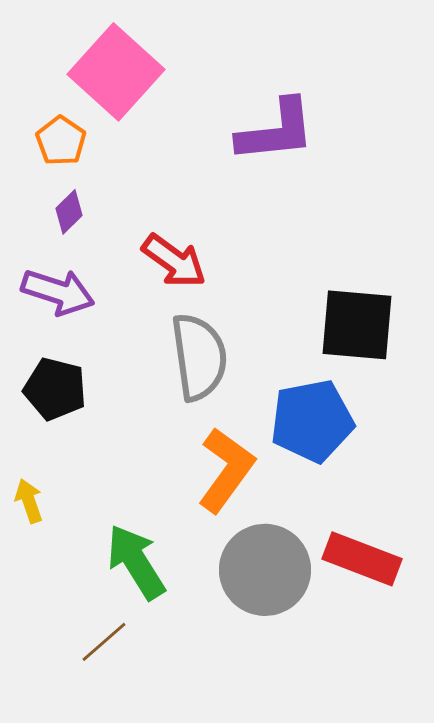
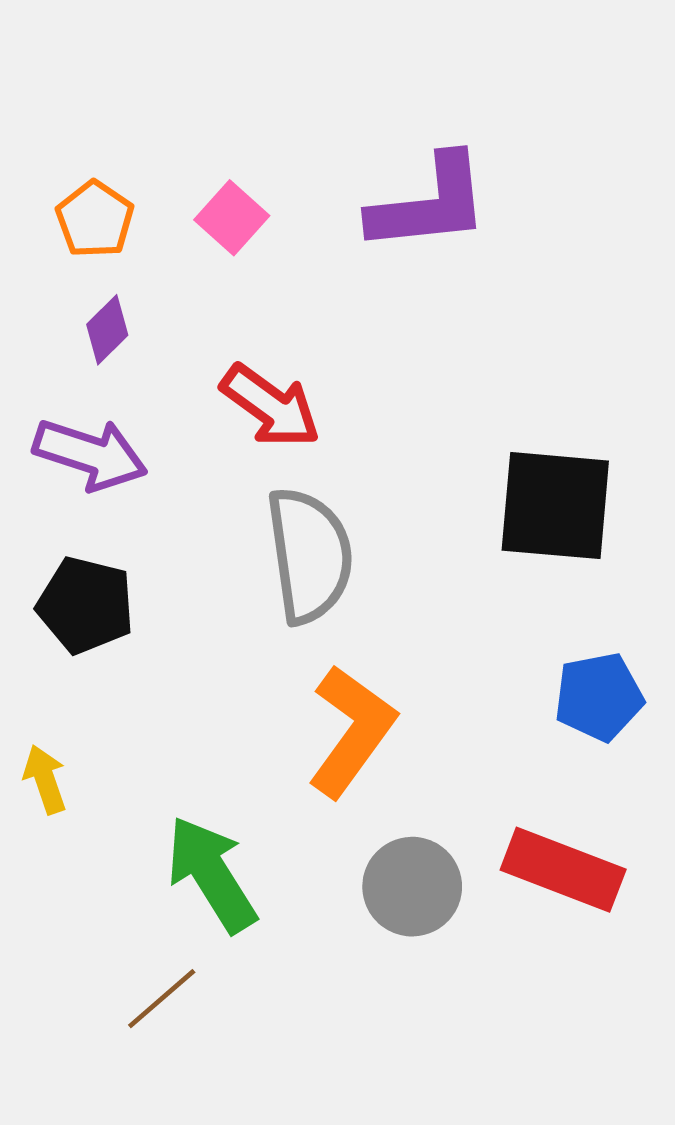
pink square: (116, 72) -> (232, 218), moved, size x0.5
blue pentagon: (312, 421) -> (599, 697), moved, size x0.7
gray circle: (265, 570) -> (412, 887), size x0.7

